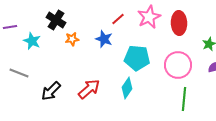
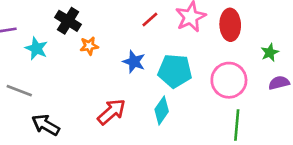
blue star: (104, 39) -> (134, 62), moved
black arrow: (51, 91) -> (46, 125), moved, turned 75

